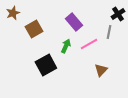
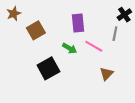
purple rectangle: (74, 22) -> (78, 23), turned 36
pink line: (89, 44) -> (94, 46), turned 60
green arrow: (66, 46) -> (70, 48), turned 96

